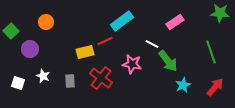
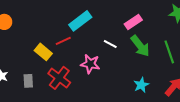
yellow rectangle: (85, 52) -> (43, 52), turned 54
green arrow: (168, 61) -> (140, 46), moved

